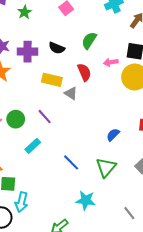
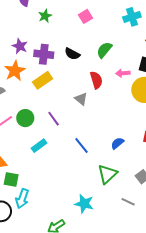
yellow rectangle: (52, 80) -> (43, 80), moved, turned -54
blue line: (71, 162) -> (82, 145), moved
gray line: (129, 213) -> (128, 202), moved, turned -32

